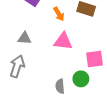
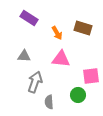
gray arrow: (17, 66) -> (35, 82), moved
gray semicircle: (60, 86) -> (49, 102), moved

